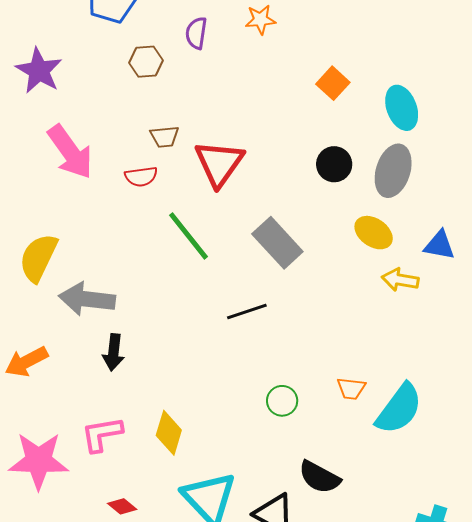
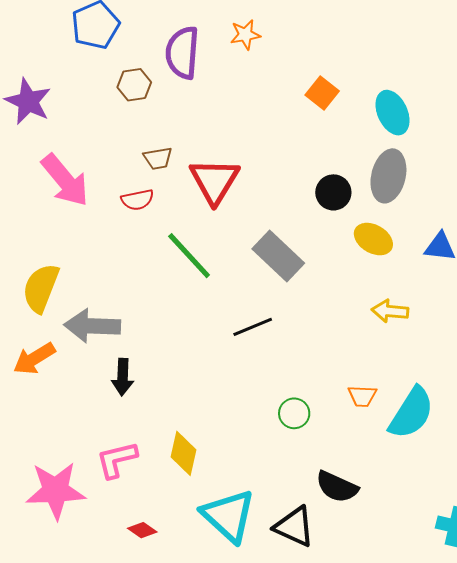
purple semicircle: (196, 33) -> (182, 53), size x1.6
black circle: (334, 164) -> (333, 192), moved
yellow arrow: (400, 280) -> (390, 311), moved
orange arrow: (26, 362) -> (34, 359), moved

